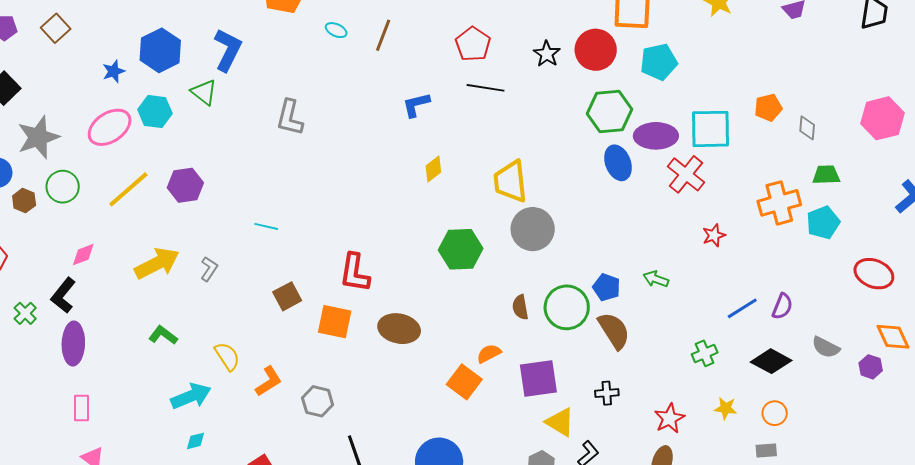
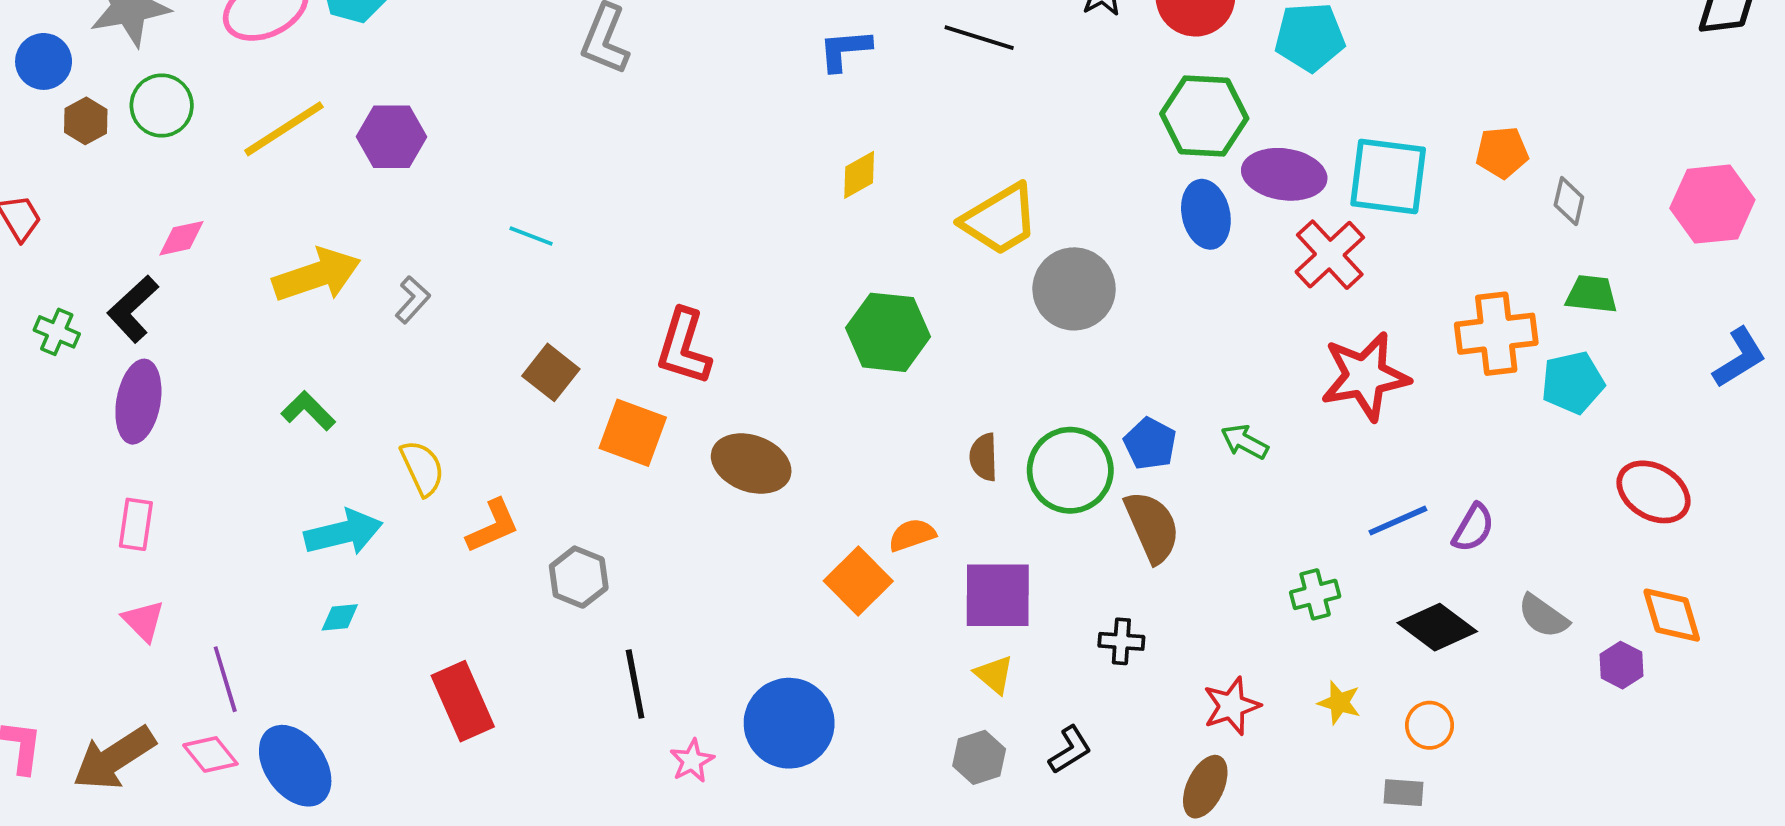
yellow trapezoid: (510, 181) -> (1000, 219), turned -123
gray circle: (533, 229) -> (1074, 289), moved
red star: (714, 235) -> (1365, 376), size x2.0
brown square: (287, 296) -> (551, 372), turned -32
green cross: (25, 313) -> (57, 332), turned -30
yellow triangle: (560, 422) -> (994, 675), moved, size x0.7

